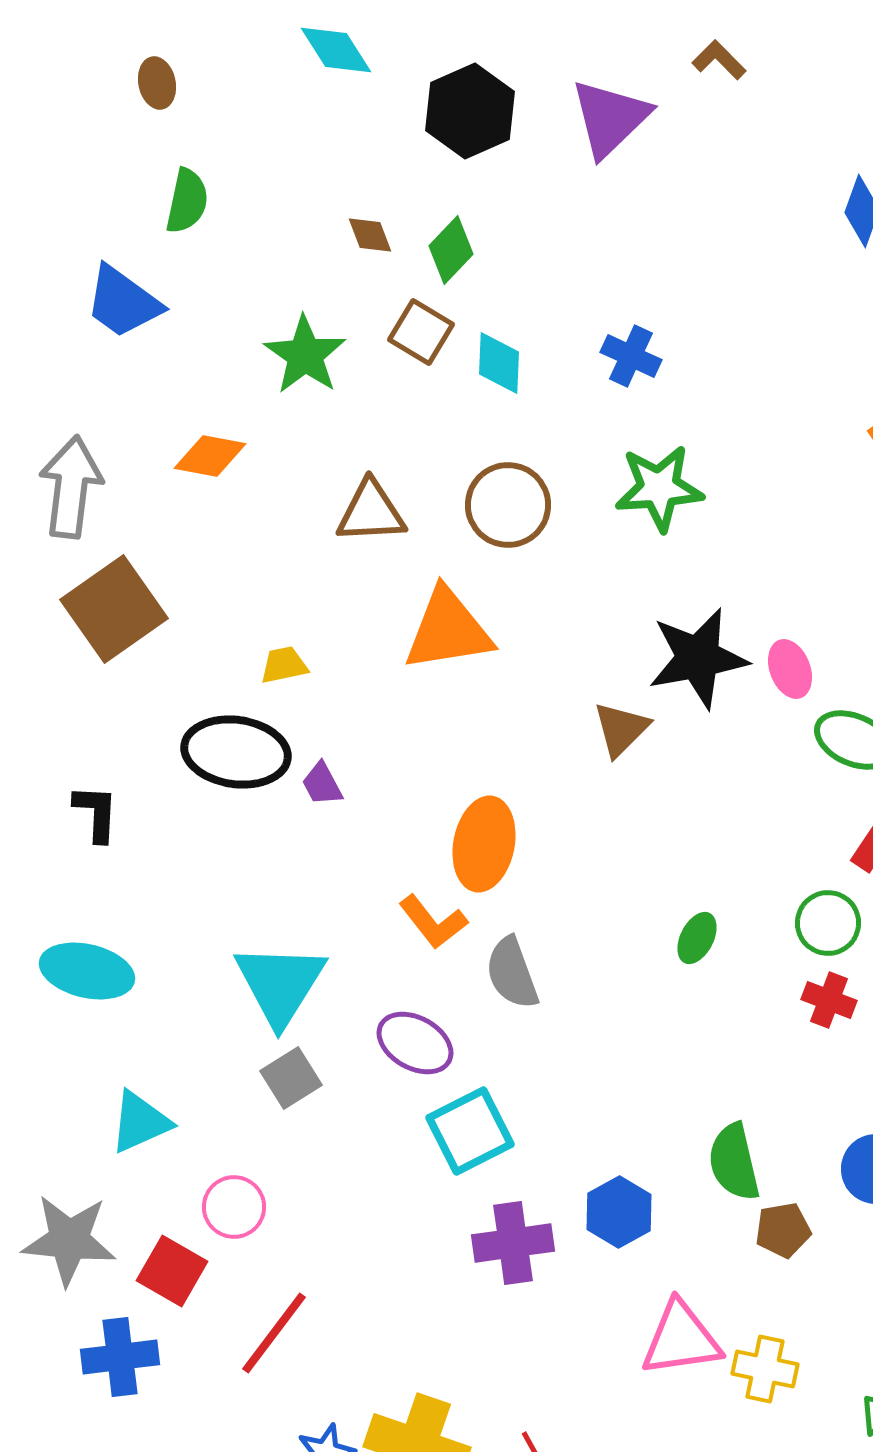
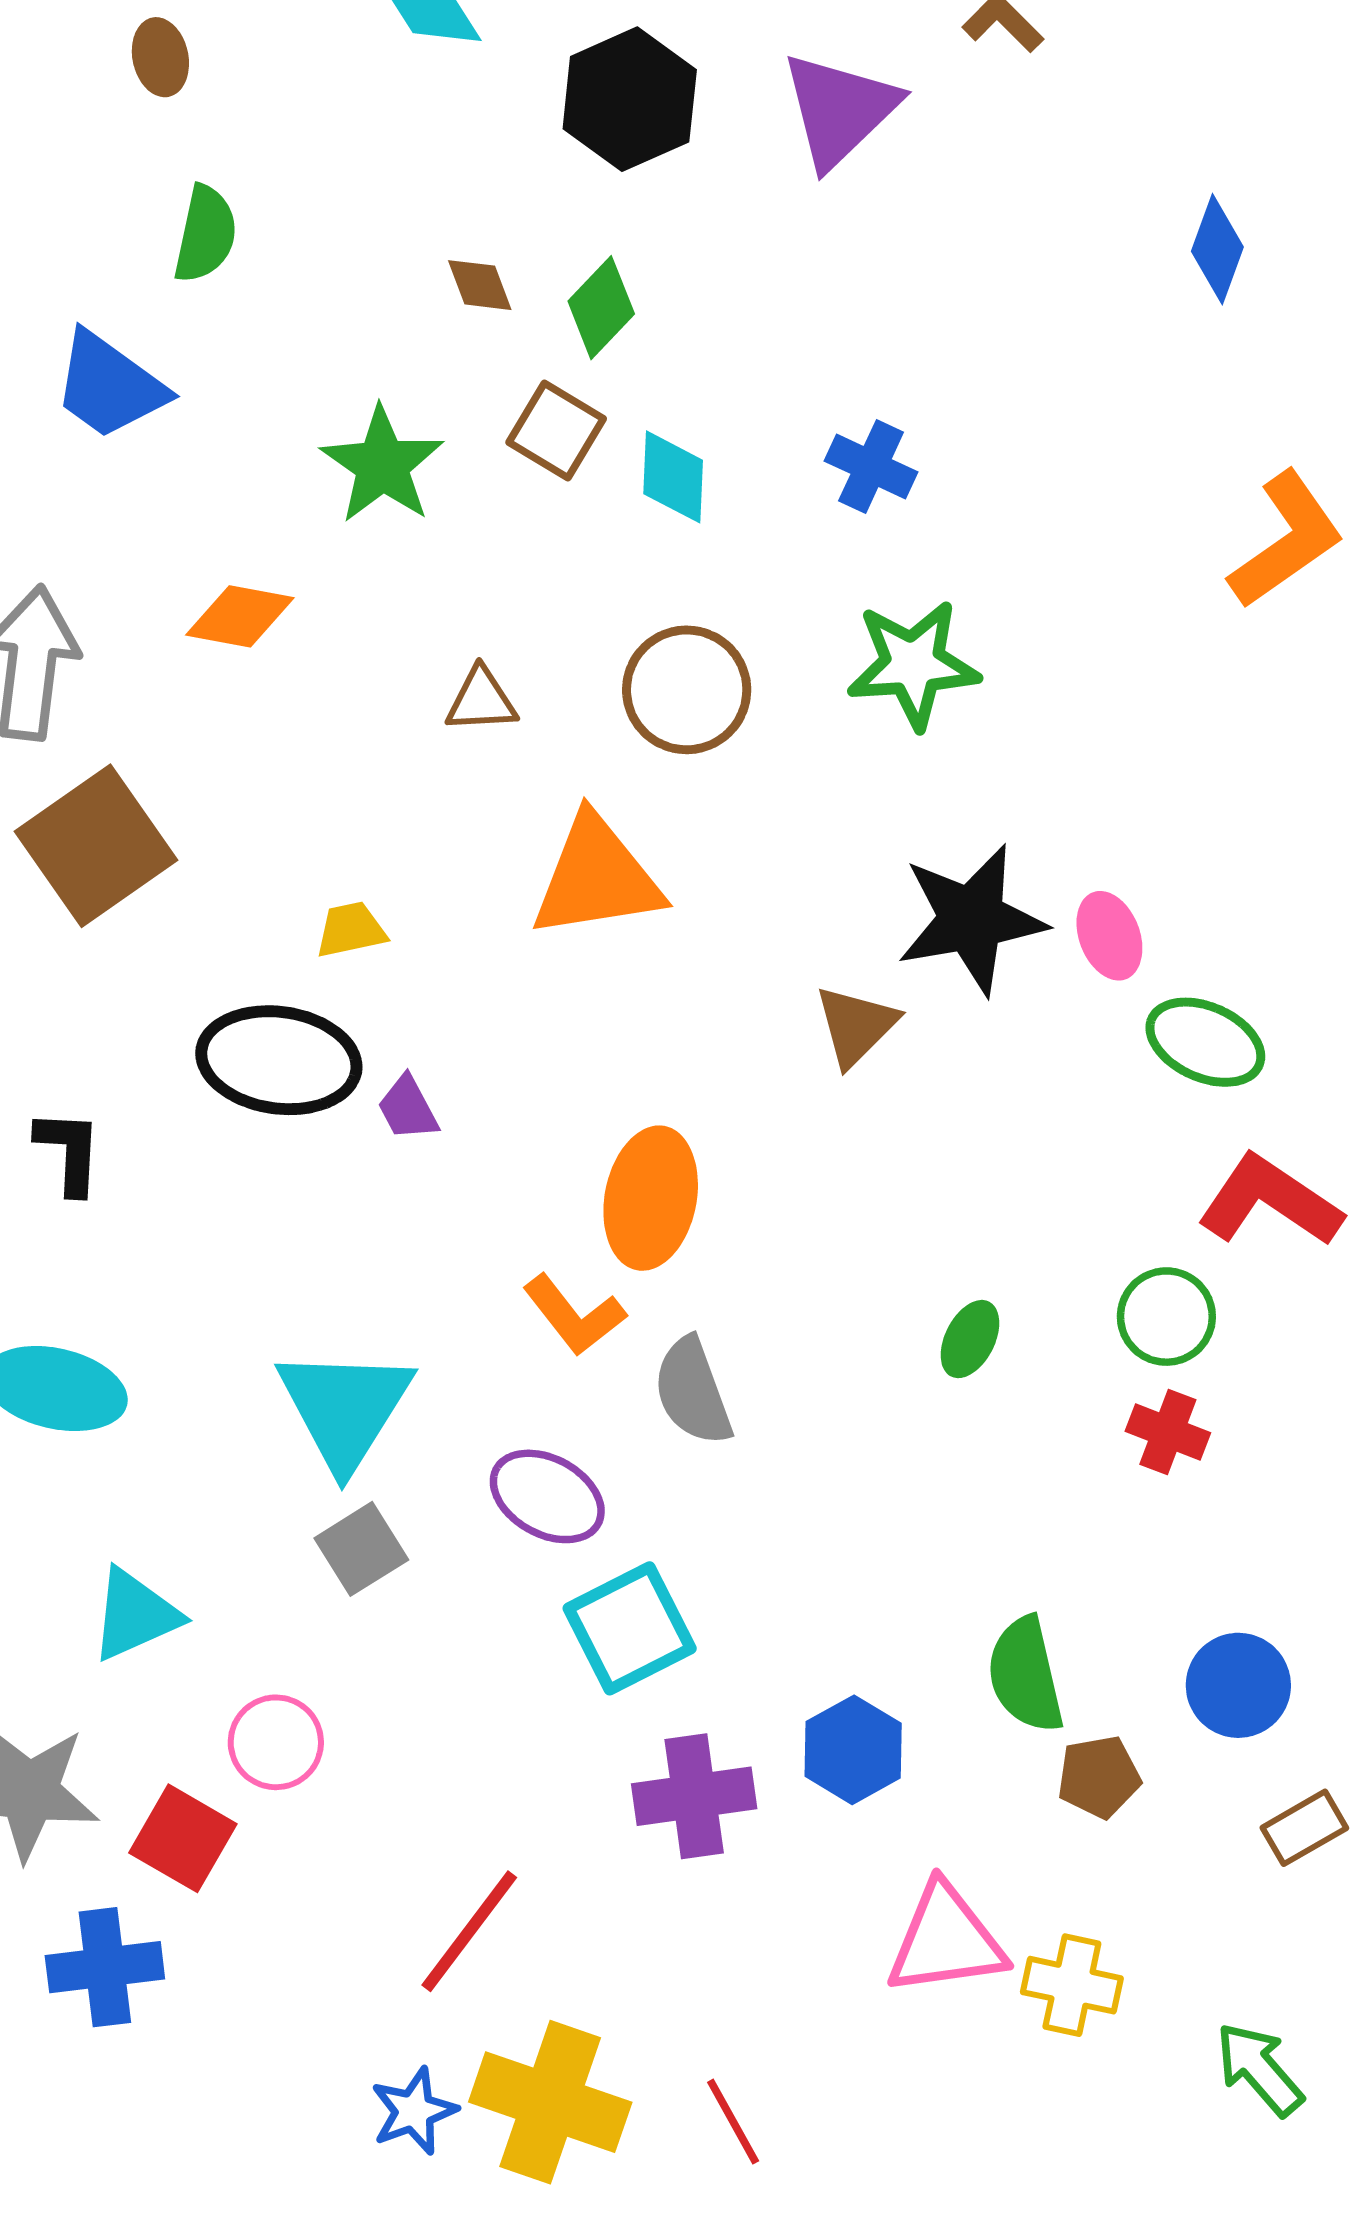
brown triangle: (371, 512) -> (481, 700), size x0.7
red line: (274, 1333) -> (469, 1931), moved

